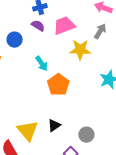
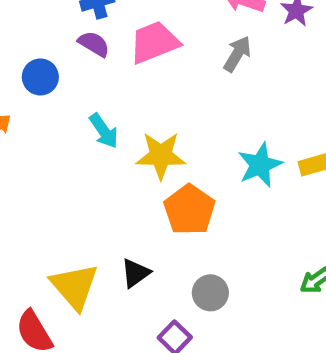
yellow star: (80, 50) -> (161, 155), moved
orange pentagon: (58, 85) -> (189, 210), moved

